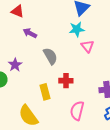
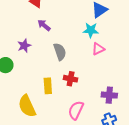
pink triangle: (88, 46) -> (98, 49), turned 32
purple star: (15, 65) -> (24, 46), moved

